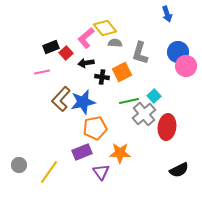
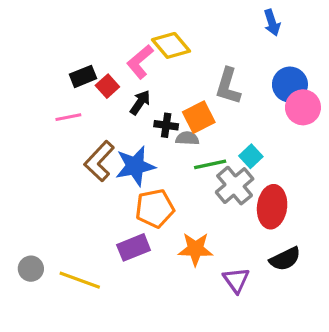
gray semicircle: (115, 43) -> (187, 138), moved
black arrow: (86, 63) -> (140, 102), turned 133
black semicircle: (179, 170) -> (285, 259), moved
yellow line: (49, 172) -> (80, 280), turned 75
purple triangle: (101, 172) -> (236, 280), moved

